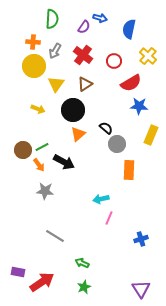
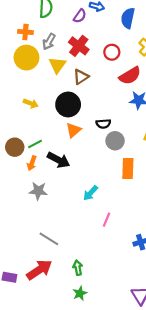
yellow triangle: (56, 84) -> (57, 65), moved
black semicircle: (106, 128) -> (103, 124), turned 136
orange arrow: (39, 165) -> (32, 163), turned 56
cyan arrow: (101, 199) -> (90, 193), moved, turned -35
green arrow: (82, 263) -> (78, 268), turned 56
red arrow: (42, 282) -> (39, 270), moved

